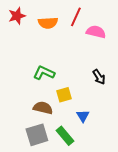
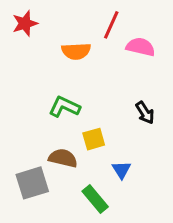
orange semicircle: (48, 23) -> (76, 51), moved
gray square: (37, 135) -> (32, 183), moved

